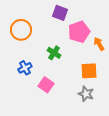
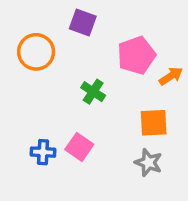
purple square: (60, 13) -> (83, 22), moved
orange arrow: (99, 44) -> (171, 76), turned 88
blue cross: (25, 68) -> (43, 152), moved, turned 32

